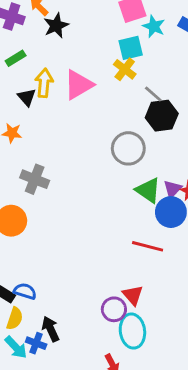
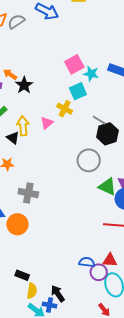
yellow cross: (125, 69) -> (65, 109), moved
pink triangle: (79, 85) -> (47, 123), size x0.6
blue semicircle: (25, 291) -> (87, 262), moved
red triangle: (133, 295) -> (110, 260), turned -35

